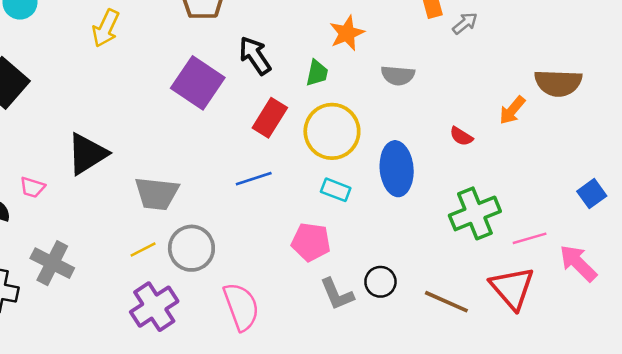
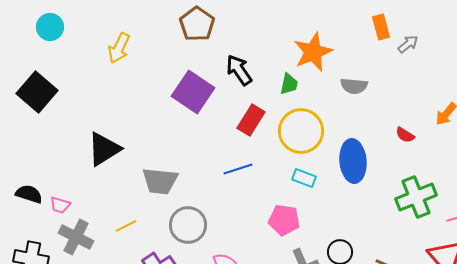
orange star: (347, 33) -> (313, 52), size x1.4
pink trapezoid: (32, 187) -> (60, 205), moved
yellow line: (143, 249) -> (126, 226), moved

